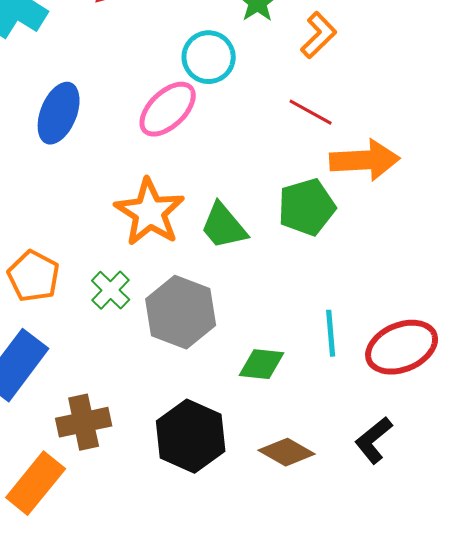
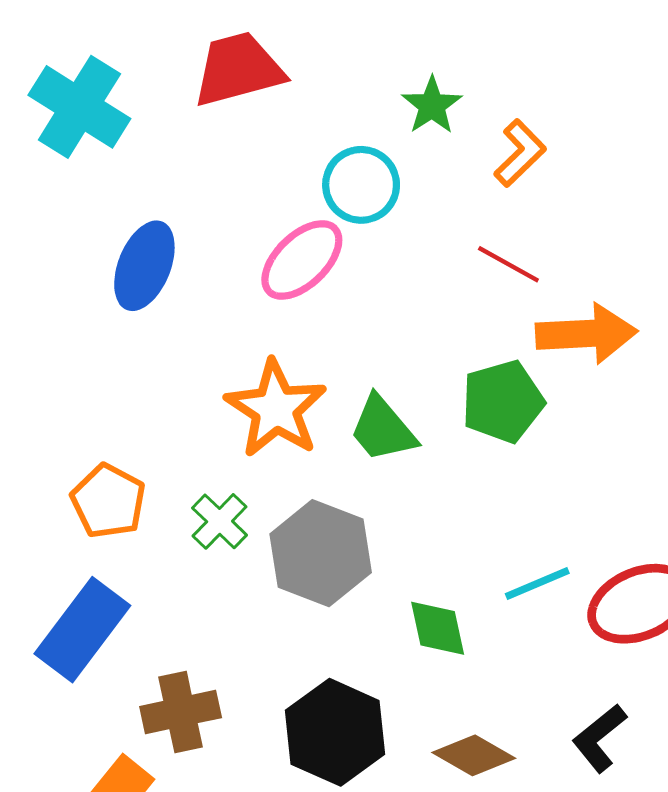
cyan line: (331, 333) -> (537, 583), turned 72
green diamond: (262, 364) -> (438, 628), turned 72

